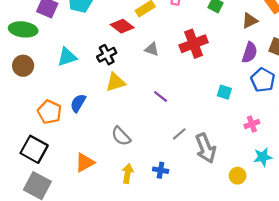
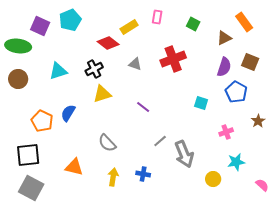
black square: (34, 149) -> (28, 155), turned -35
orange triangle: (85, 162) -> (74, 167), turned 42

